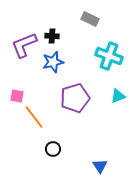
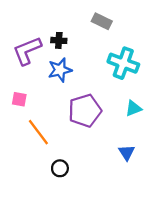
pink square: (17, 96) -> (19, 99), moved
blue triangle: (100, 166) -> (127, 152), moved

